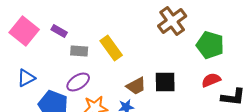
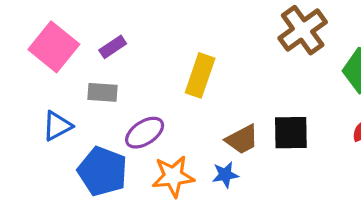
purple rectangle: (59, 31) -> (113, 47), turned -63
yellow rectangle: (111, 48) -> (200, 75), turned 55
gray rectangle: (79, 51) -> (103, 92), moved

